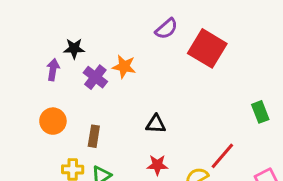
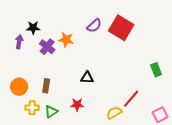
purple semicircle: (166, 29) -> (94, 26), moved
orange circle: (53, 121) -> (19, 87), moved
red star: (157, 165) -> (77, 105), moved

